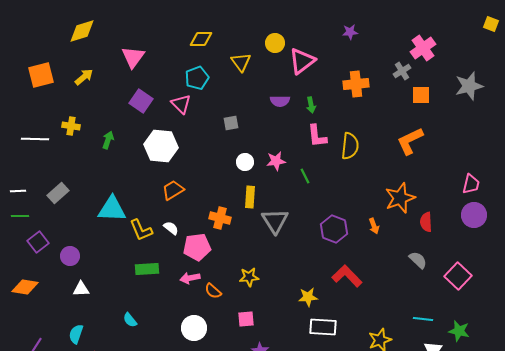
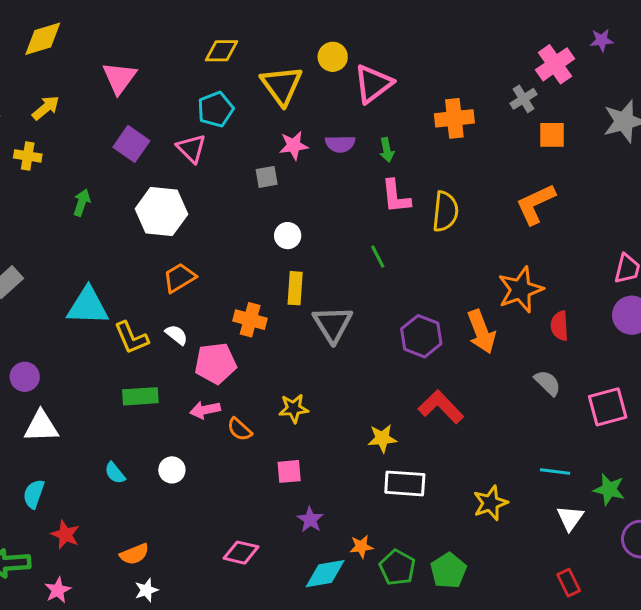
purple star: (350, 32) -> (602, 40), moved
yellow triangle: (241, 62) -> (282, 85), size x1.4
yellow cross: (71, 126) -> (28, 156), moved
pink star: (276, 161) -> (294, 145), moved
orange arrow: (374, 226) -> (481, 332), size x1.8
pink square: (458, 276) -> (608, 407), turned 32
white triangle: (81, 289) -> (41, 426), size x1.4
white circle: (194, 328) -> (172, 470), moved, size x0.7

